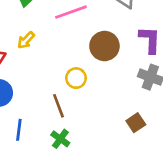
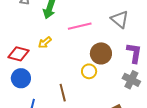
yellow circle: (76, 78) -> (89, 71), moved

